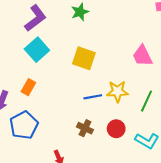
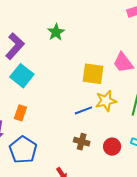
yellow square: (84, 58) -> (93, 74), moved
red circle: (116, 129) -> (112, 147), moved

